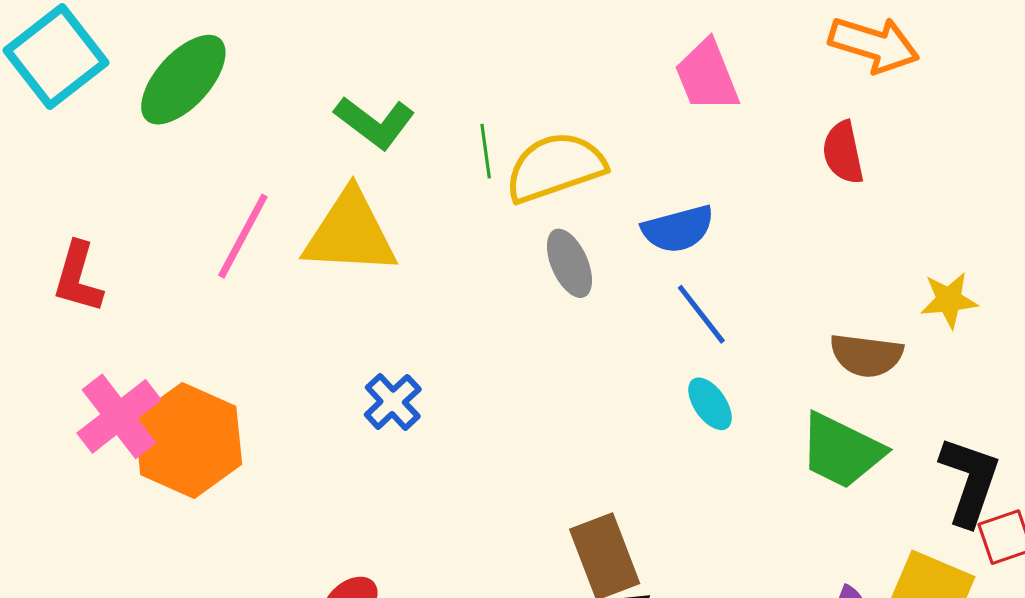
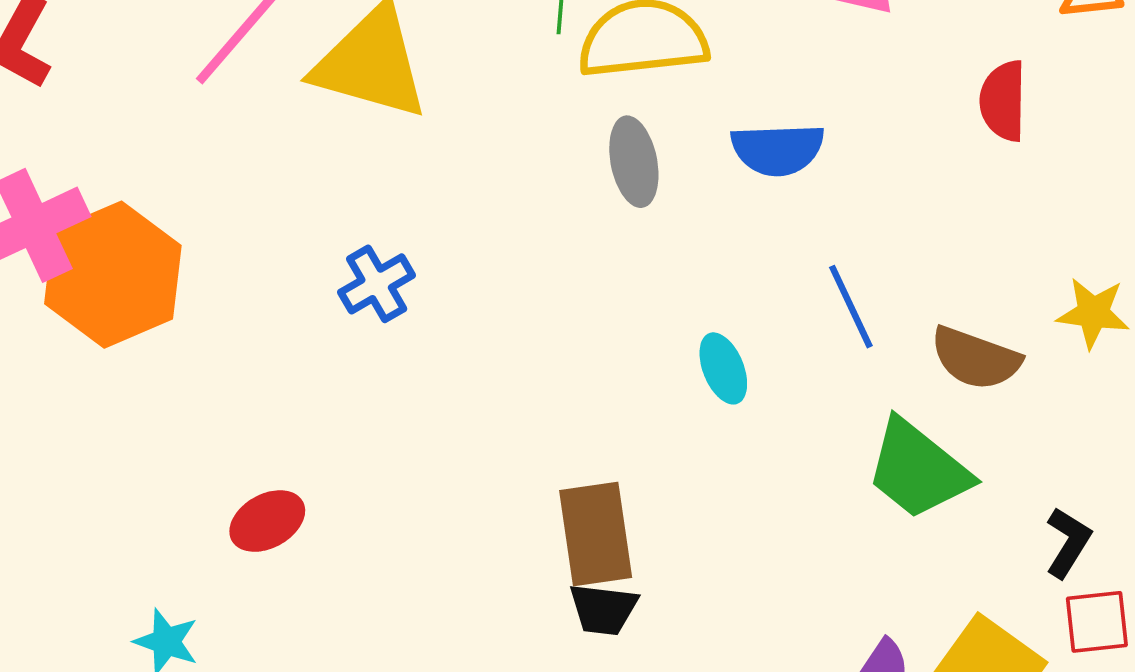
blue line: (701, 314) -> (851, 307), moved
cyan ellipse: (710, 404) -> (723, 368), moved
black L-shape: (970, 481) -> (1068, 542), size x0.6

